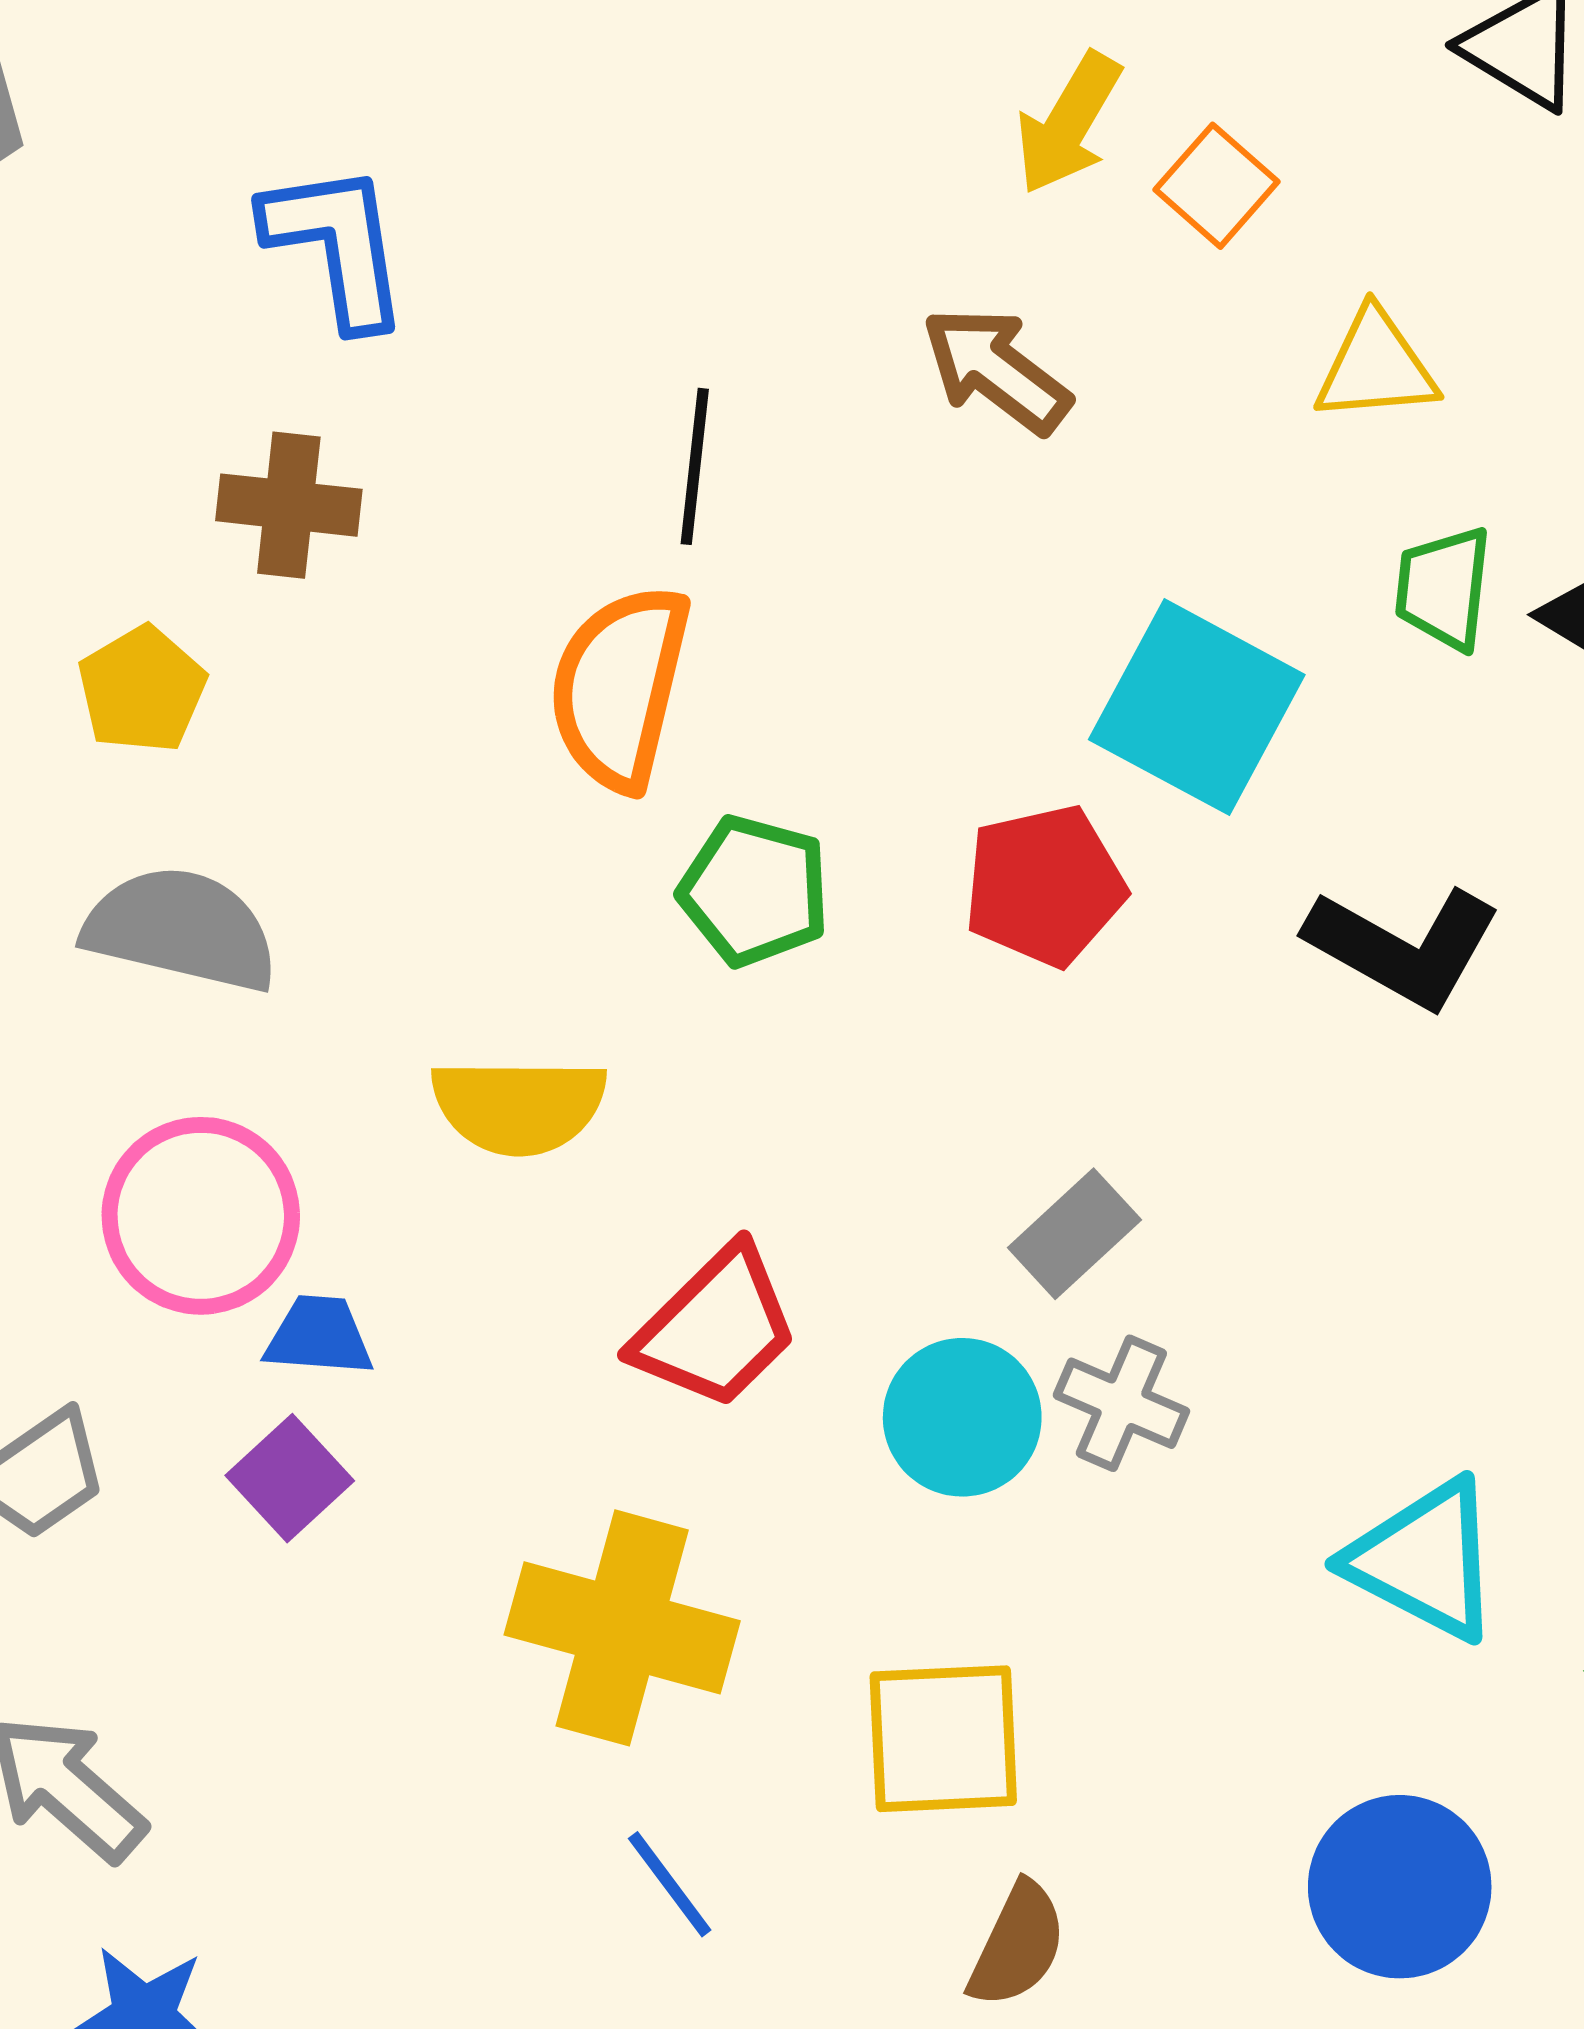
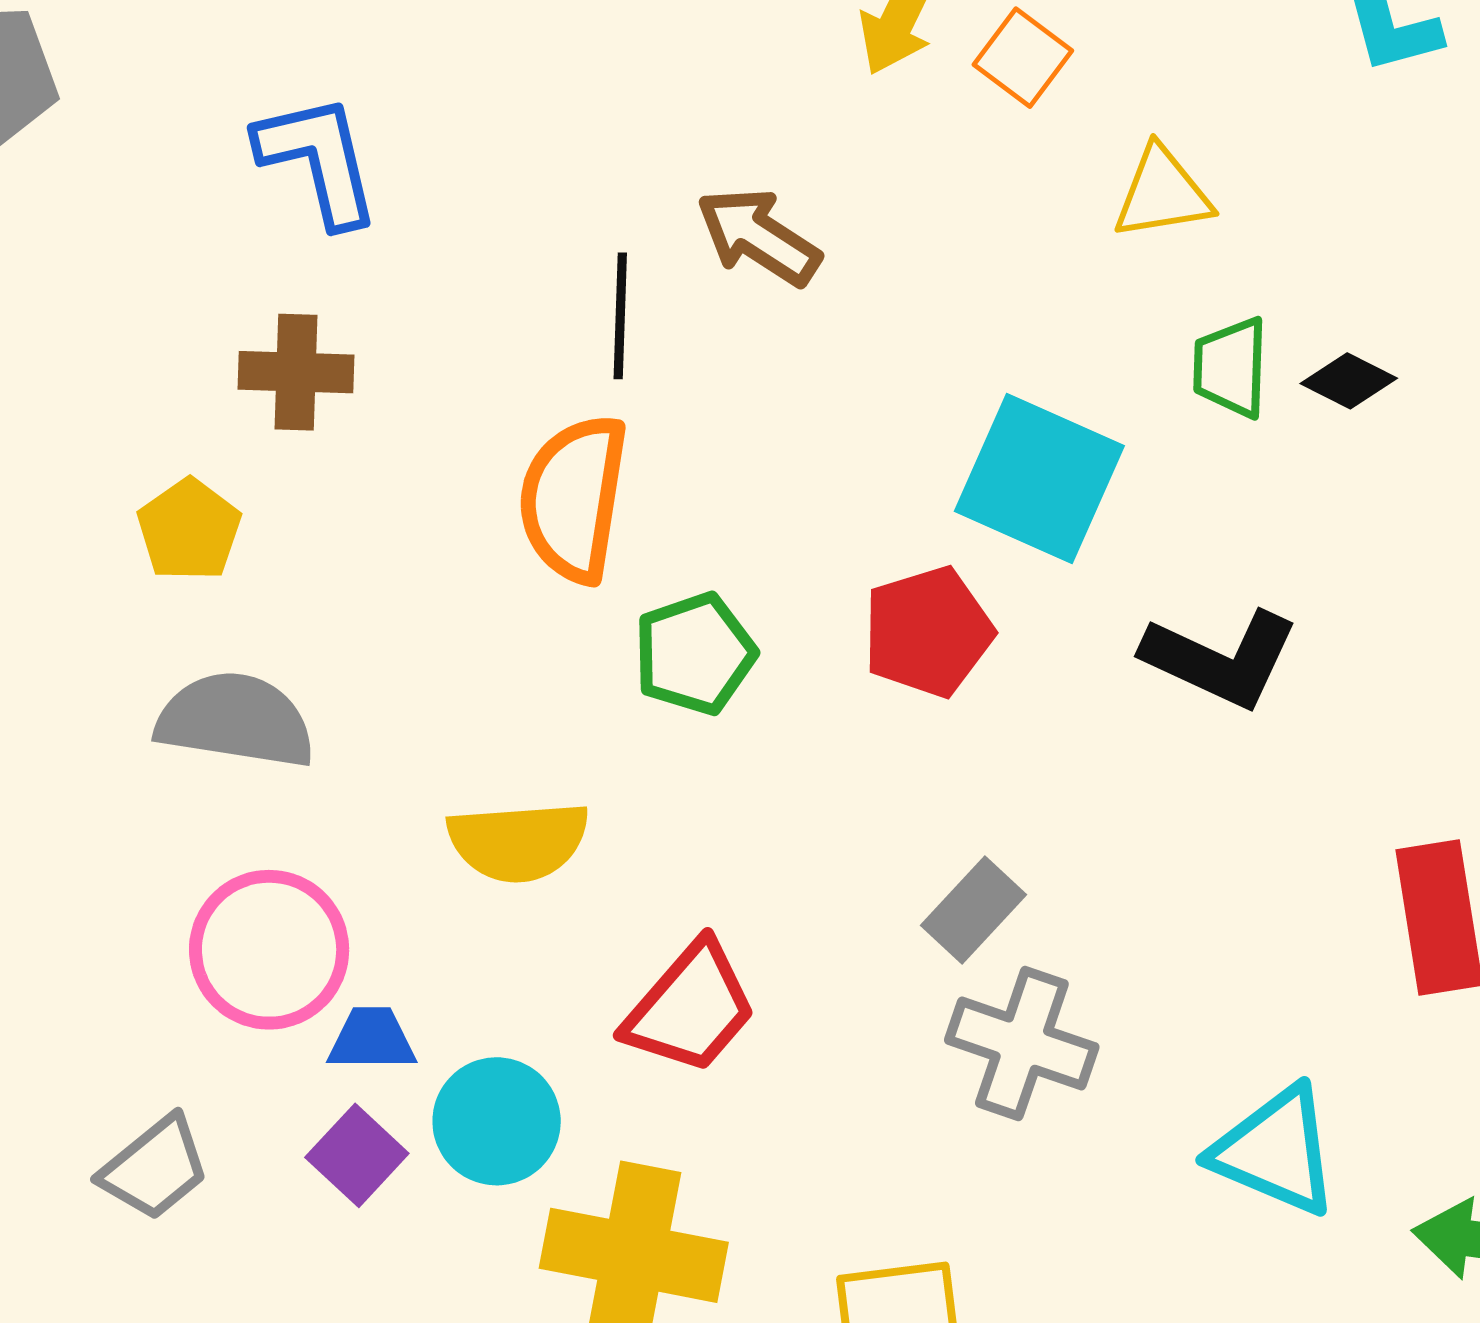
brown arrow: (996, 370) -> (758, 237), moved
green pentagon: (754, 891) -> (695, 654), turned -30
gray cross: (1121, 1403) -> (1022, 1044), size x1.4
cyan circle: (962, 1417) -> (497, 1121), moved

